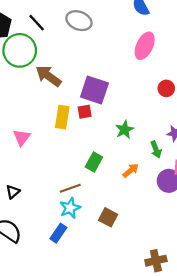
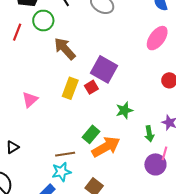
green circle: (20, 50) -> (43, 21), size x0.7
red square: (85, 112) -> (91, 87), turned -32
orange arrow: (131, 170) -> (106, 147), moved, size x1.8

